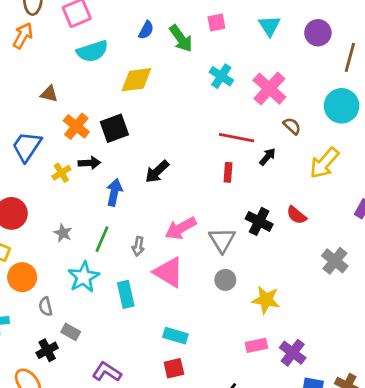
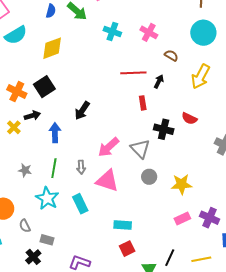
pink cross: (269, 89) -> (149, 32), size x0.7
red rectangle: (228, 172) -> (143, 103), moved

